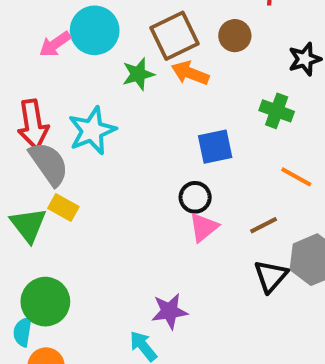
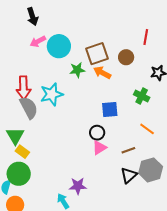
pink arrow: (55, 44) -> (38, 41), moved
yellow rectangle: (63, 207) -> (22, 152), moved

